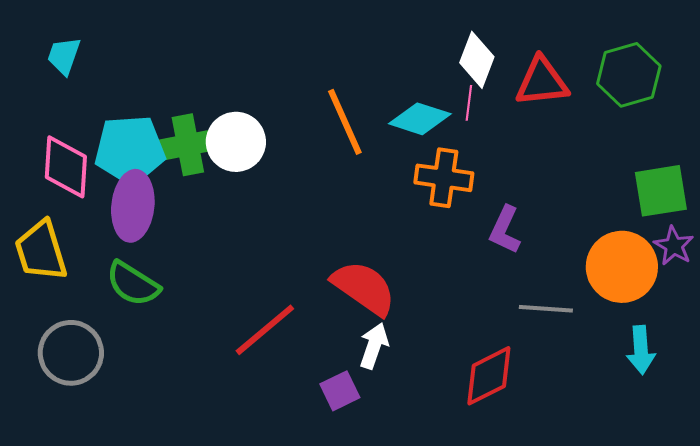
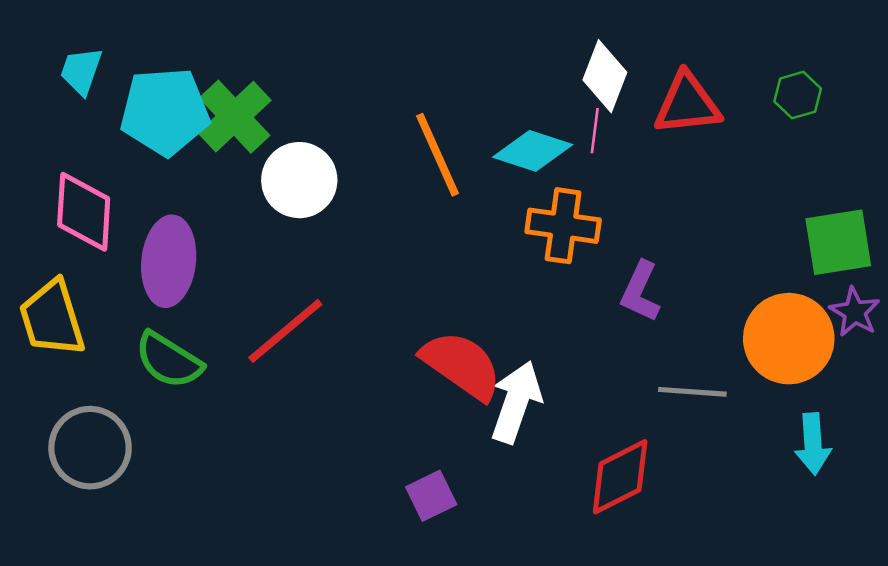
green hexagon: (629, 75) -> (798, 95), size x0.6
green cross: (188, 145) -> (235, 117), moved, turned -32
cyan pentagon: (130, 150) -> (165, 112), moved
red line: (265, 330) -> (285, 331), moved
white arrow: (374, 346) -> (516, 402), moved, size x1.4

